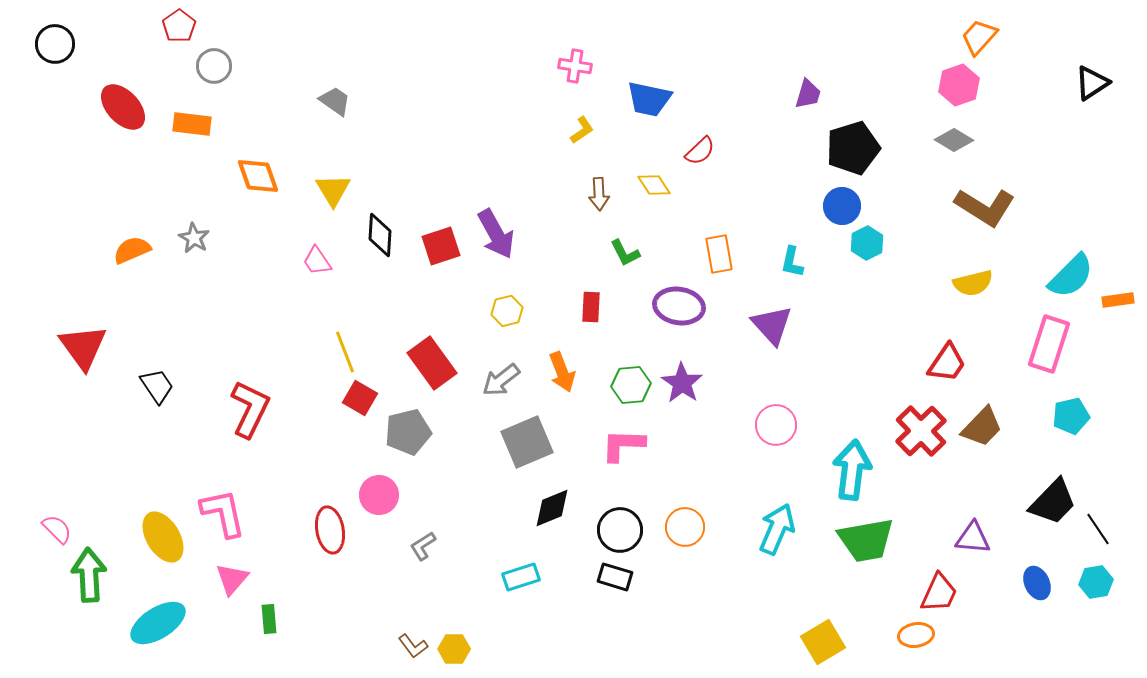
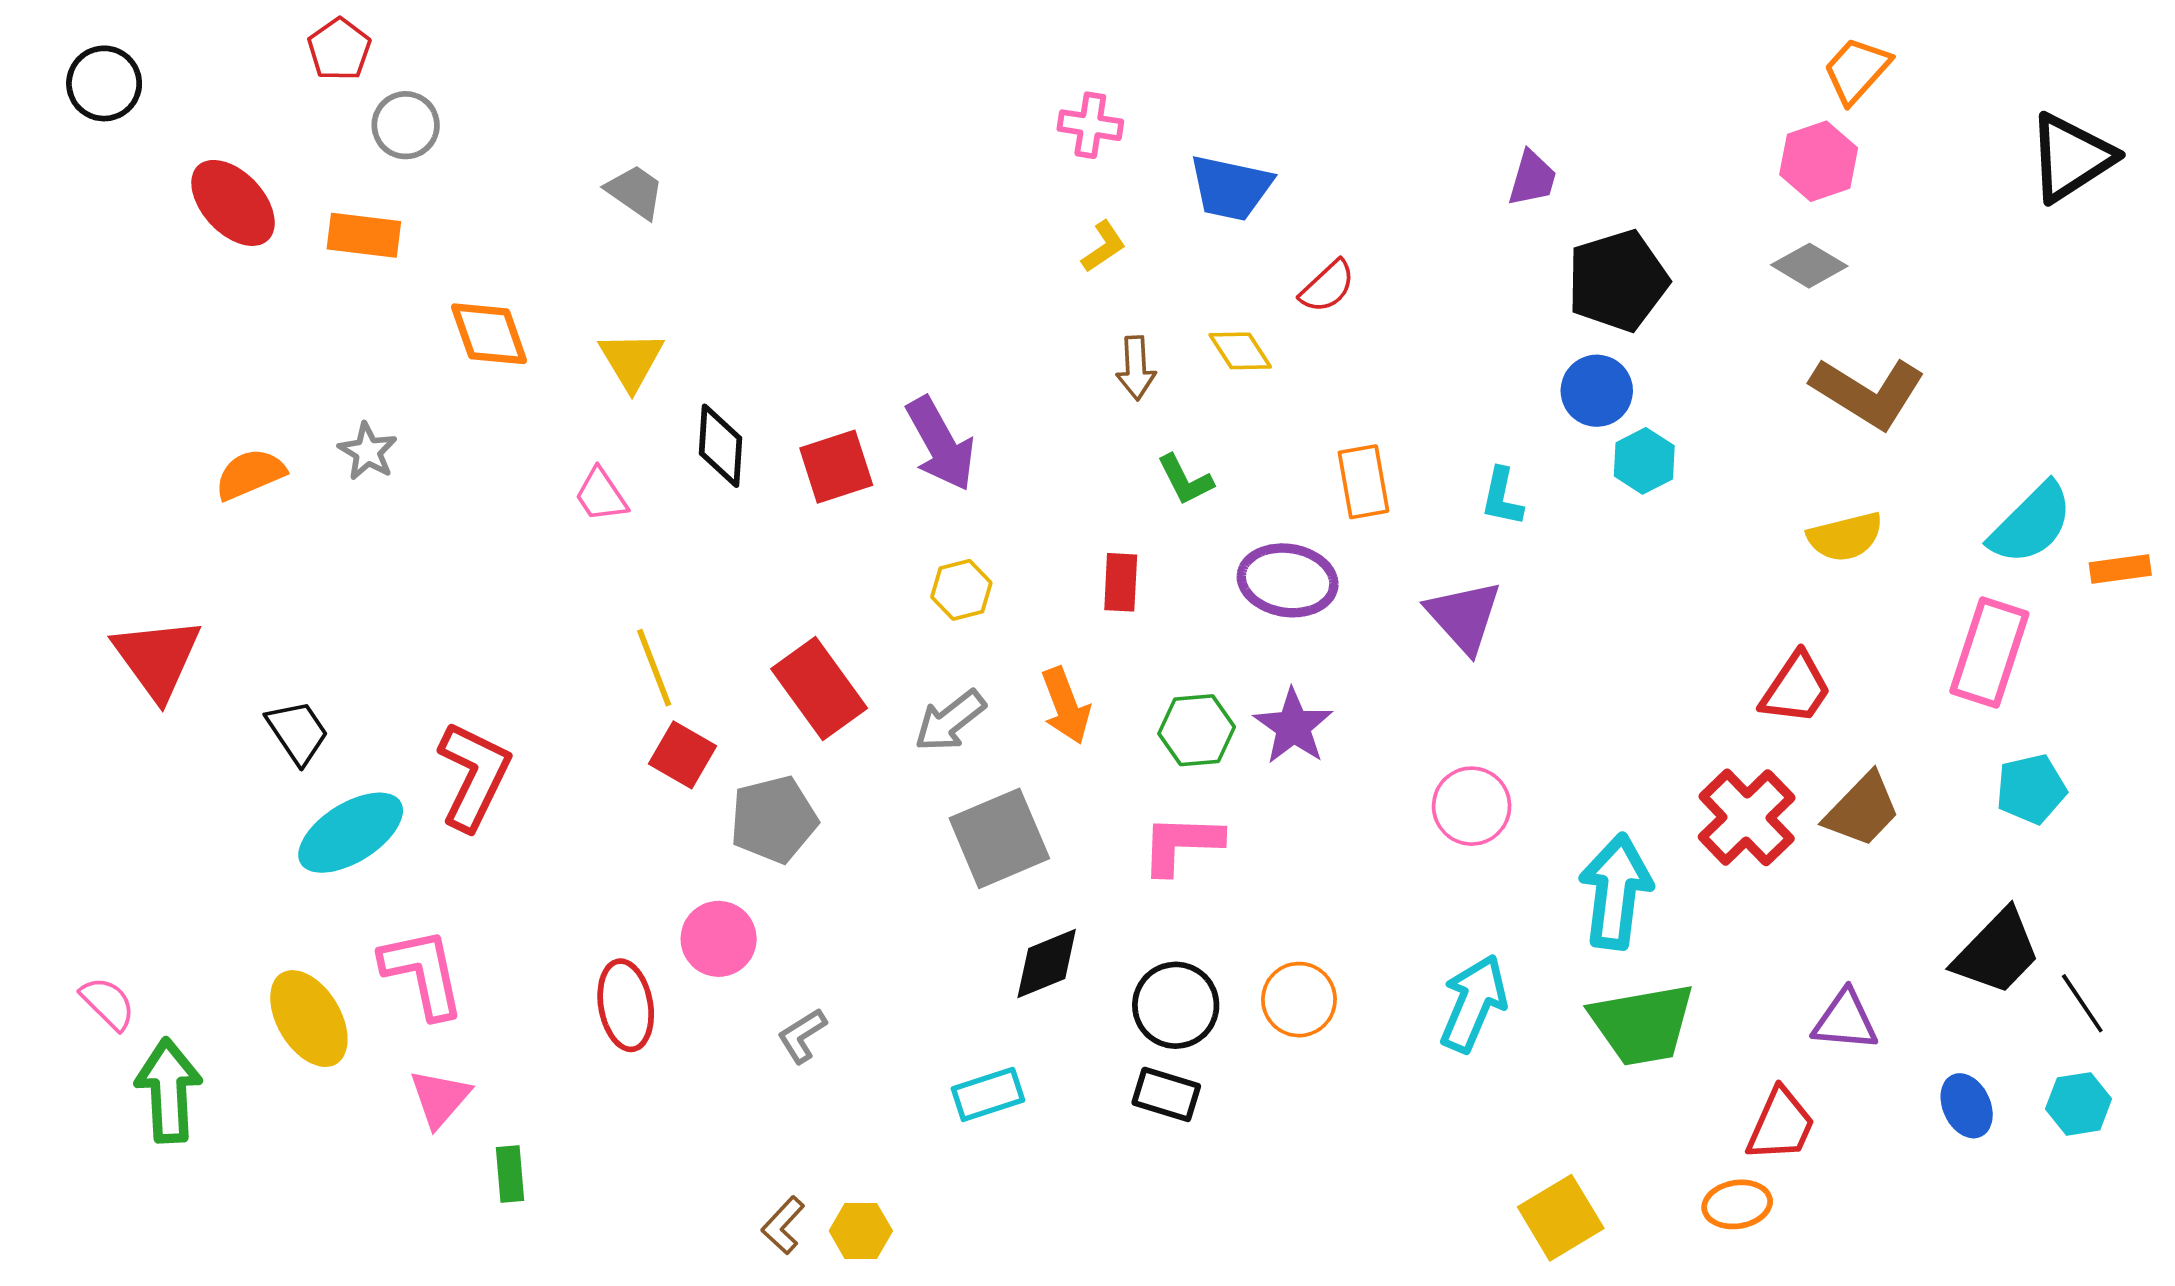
black triangle: (1092, 83) -> (2071, 157), size x1.4
cyan ellipse: (158, 623) -> (351, 833), moved
brown L-shape: (413, 646) -> (783, 1225), turned 80

